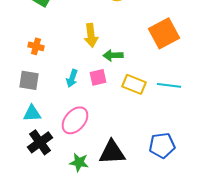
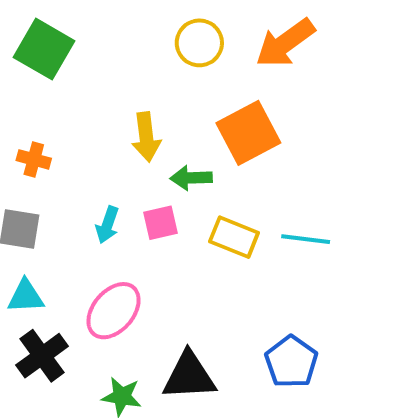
orange square: (164, 33) -> (248, 133), moved
blue pentagon: (162, 145) -> (291, 362), turned -30

